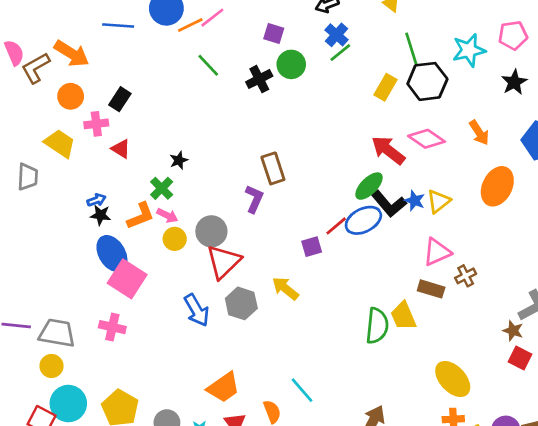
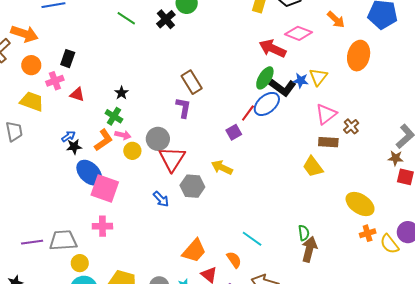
blue arrow: (197, 310) -> (161, 199), size x0.7
green semicircle: (377, 326) -> (304, 233), moved, size x0.6
yellow circle: (51, 366) -> (80, 263), moved

